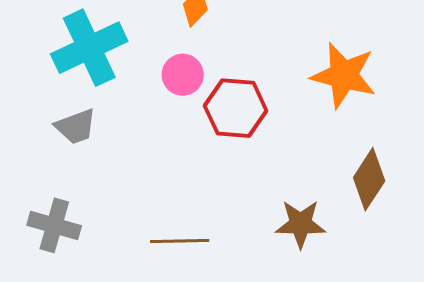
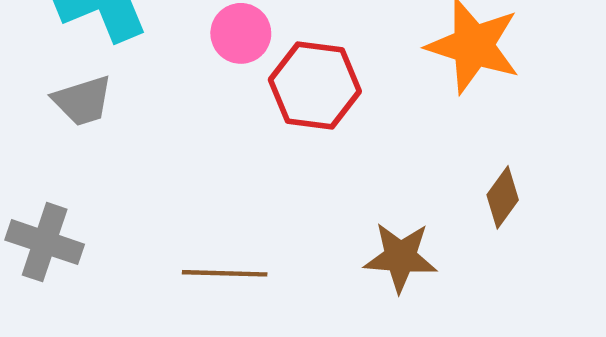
brown diamond: (369, 179) -> (503, 197), size x0.7

